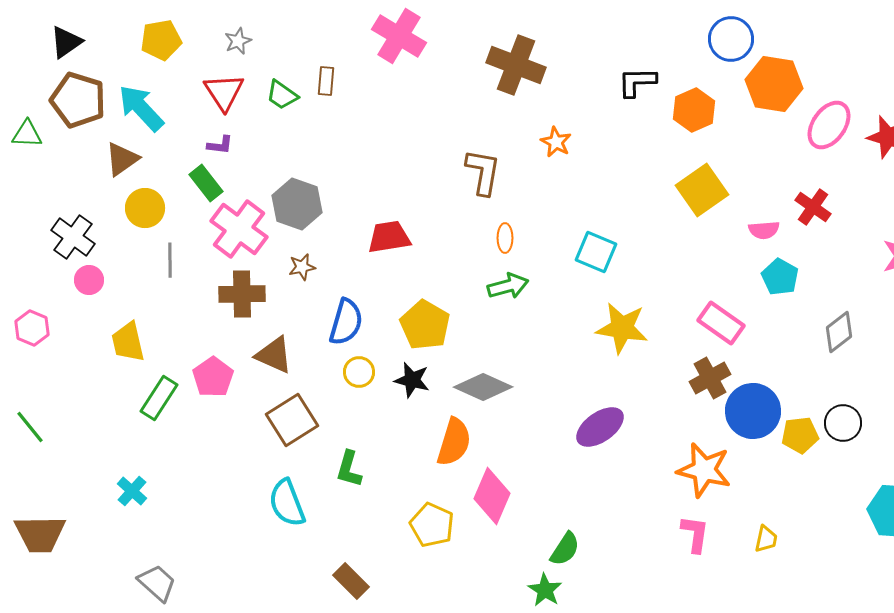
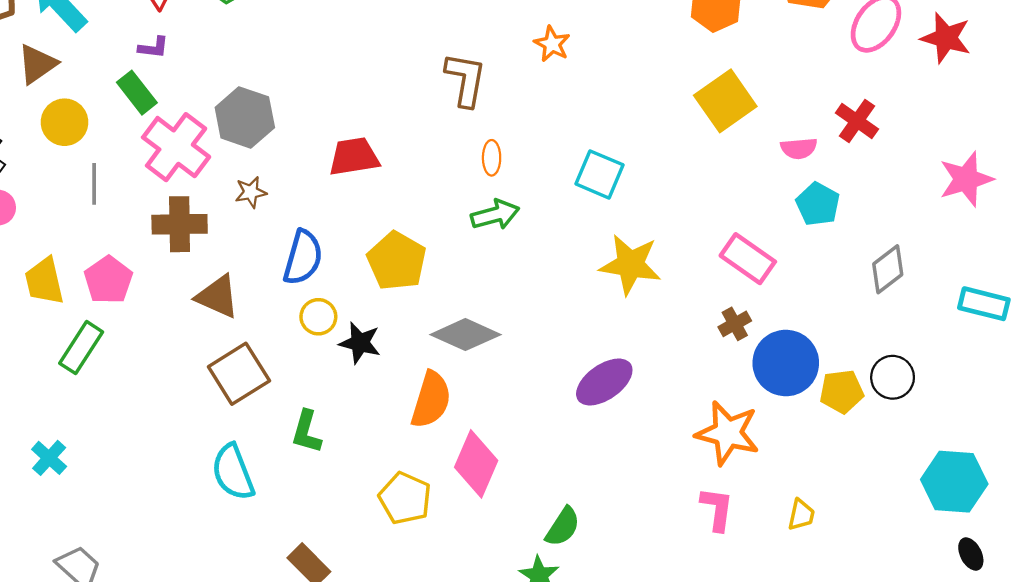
pink pentagon: (213, 377) -> (108, 280), moved
brown cross: (710, 378) -> (735, 324), size x0.7
black star: (412, 380) -> (360, 343), moved

